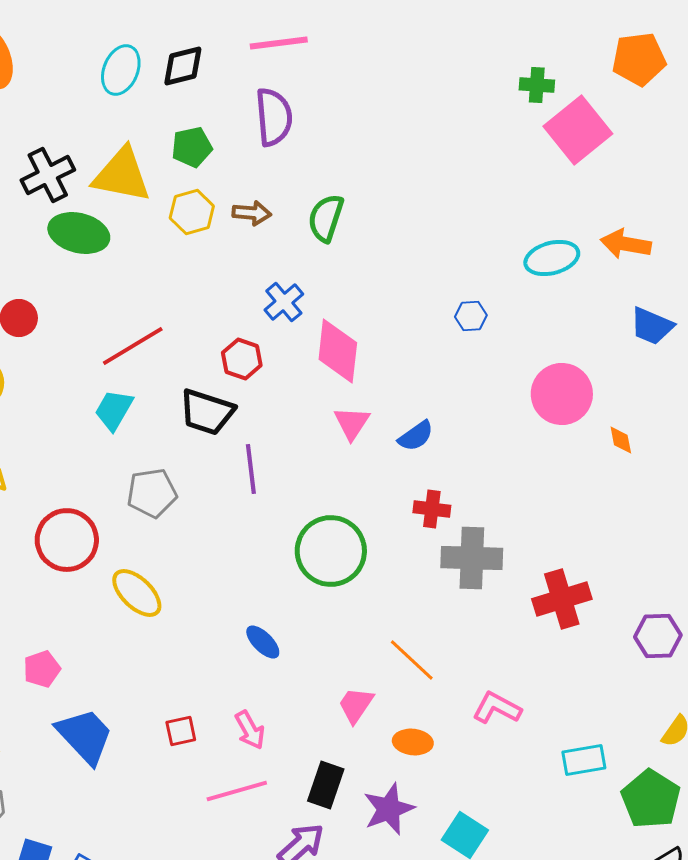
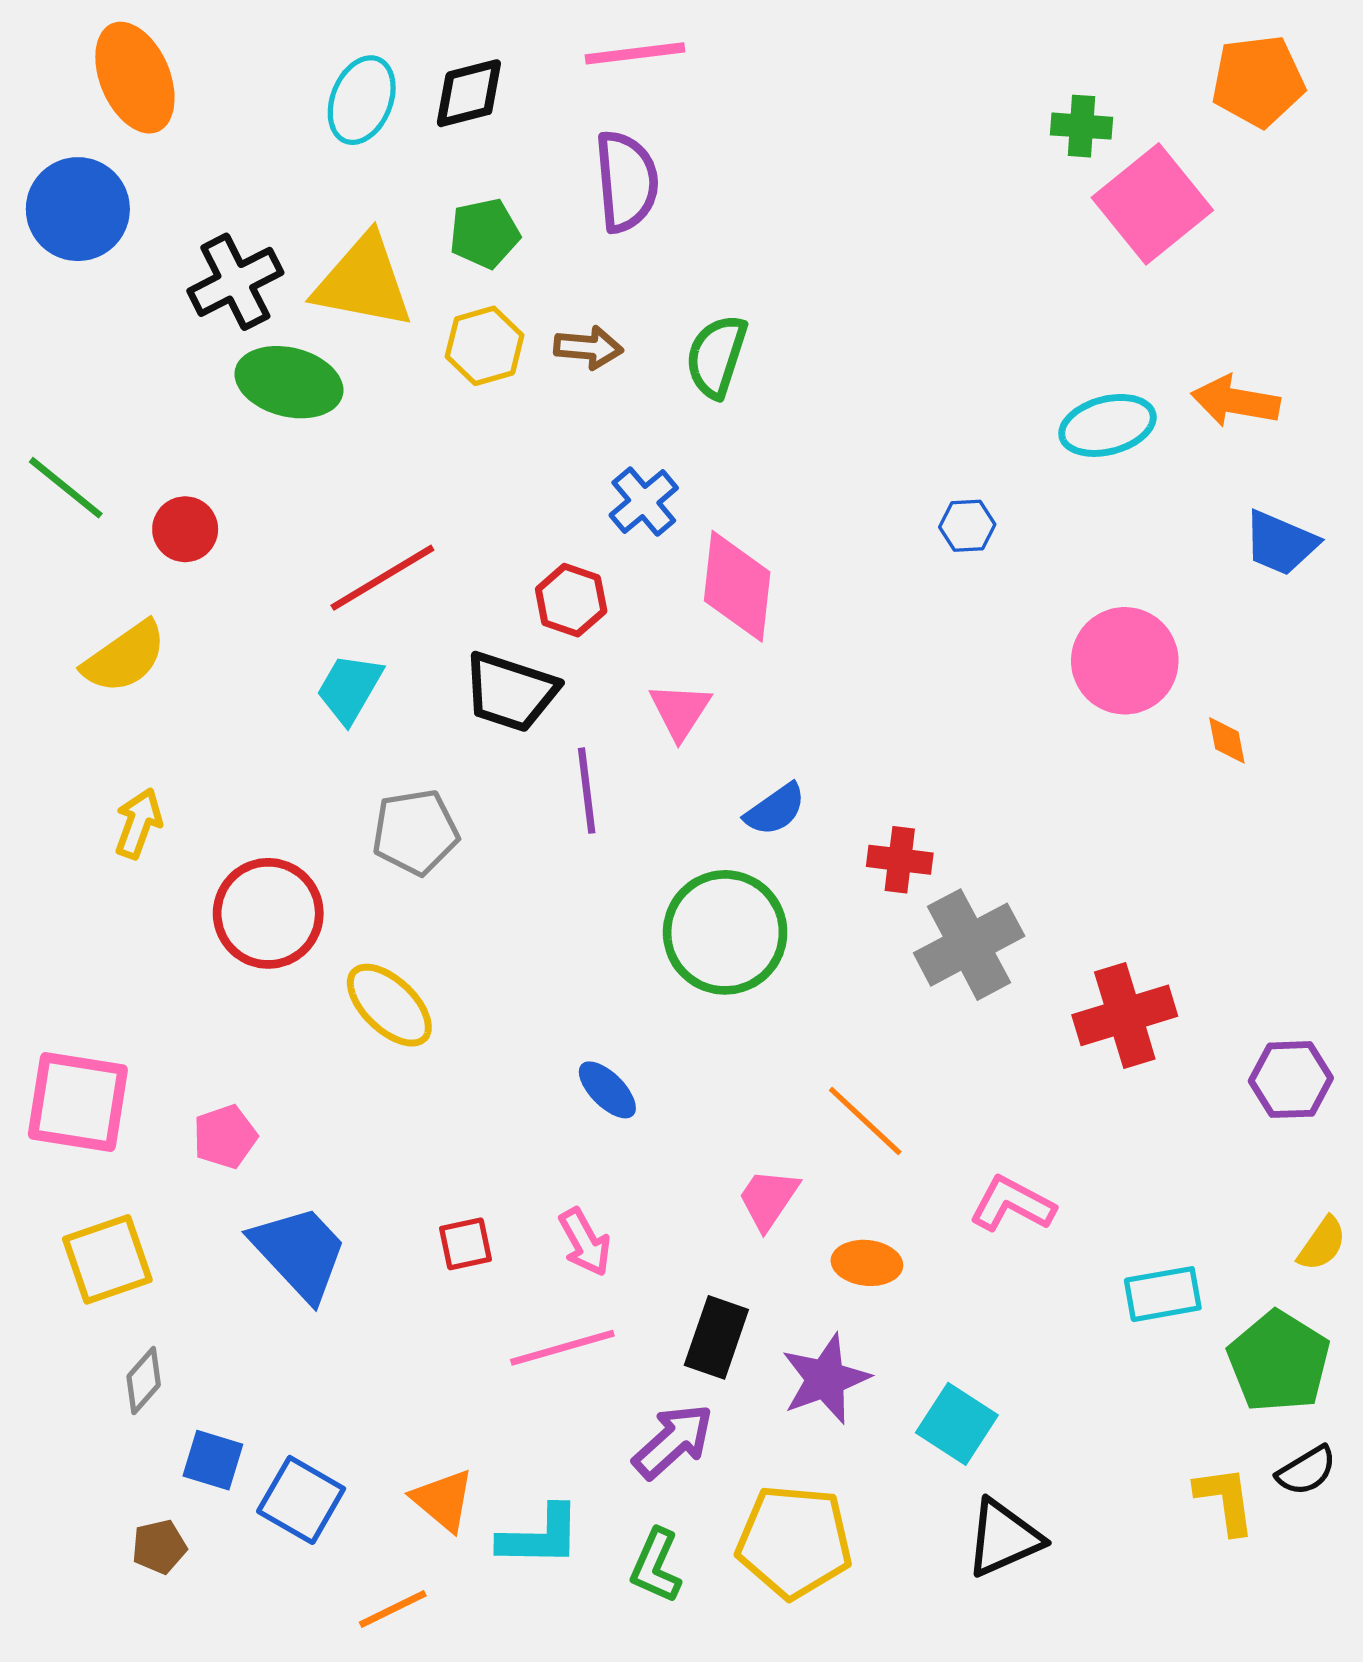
pink triangle: (352, 423) -> (680, 711), moved
blue semicircle: (416, 436) -> (775, 810), moved
gray cross: (472, 558) -> (969, 945), turned -30

